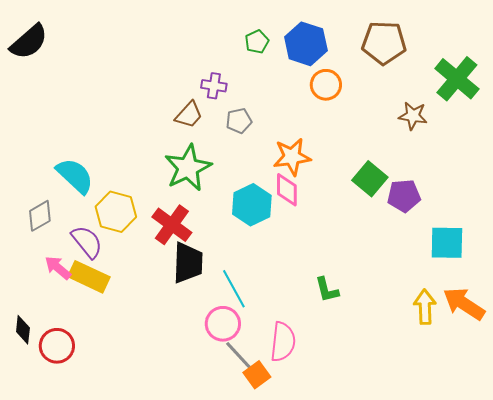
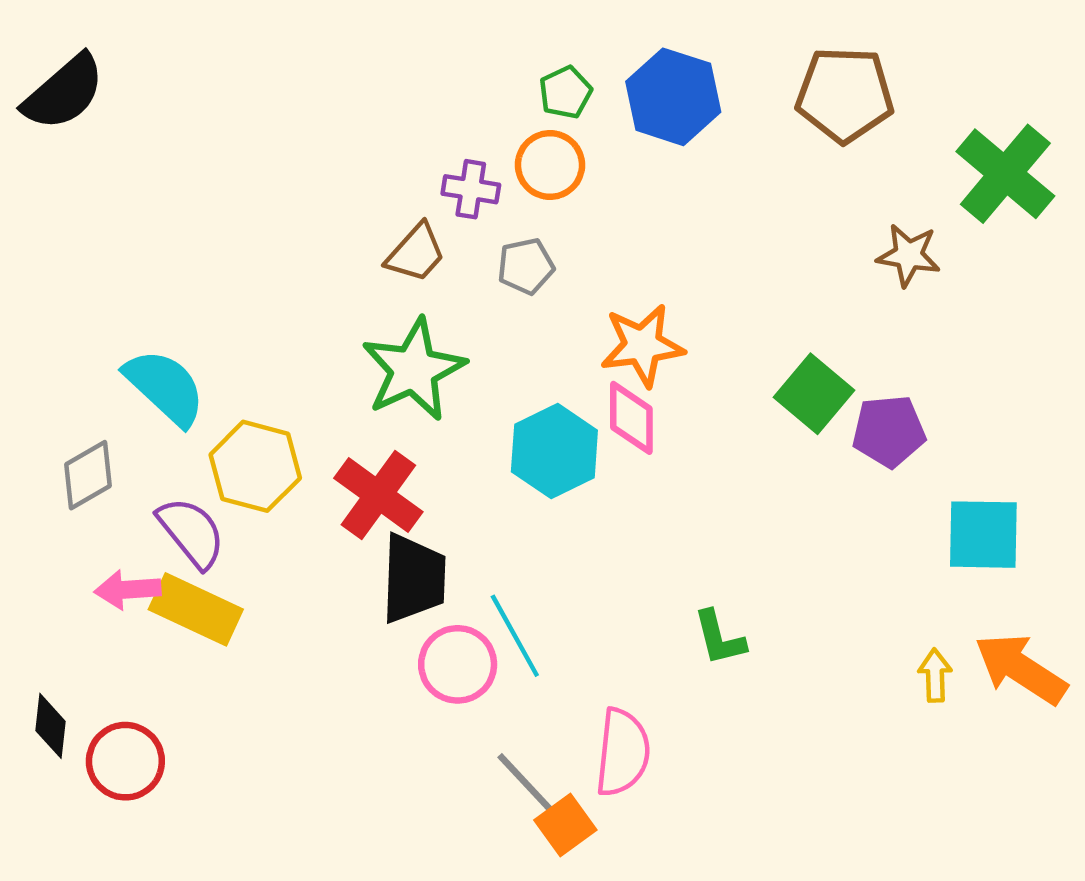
orange circle: (326, 85) -> (550, 165), moved
pink arrow: (58, 268) -> (128, 590), turned -44
yellow arrow: (425, 307) -> (935, 675), size x0.7
pink circle: (223, 324) -> (458, 664), moved

